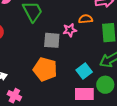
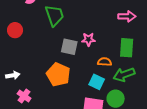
orange semicircle: (86, 19) -> (105, 62), moved
cyan square: (84, 71) -> (97, 82), turned -35

